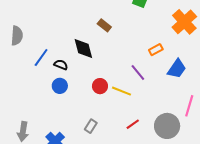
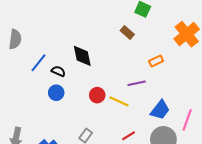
brown rectangle: (104, 25) -> (127, 33), moved
blue trapezoid: (177, 69) -> (160, 110), moved
purple line: (138, 72) -> (137, 83), turned -66

